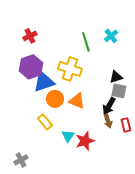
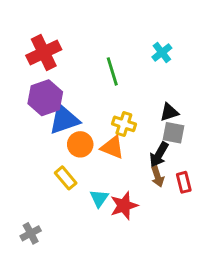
red cross: (30, 36) -> (44, 52), size x1.6
green line: (86, 42) -> (112, 71), moved
yellow cross: (70, 69) -> (124, 124), moved, size x0.7

